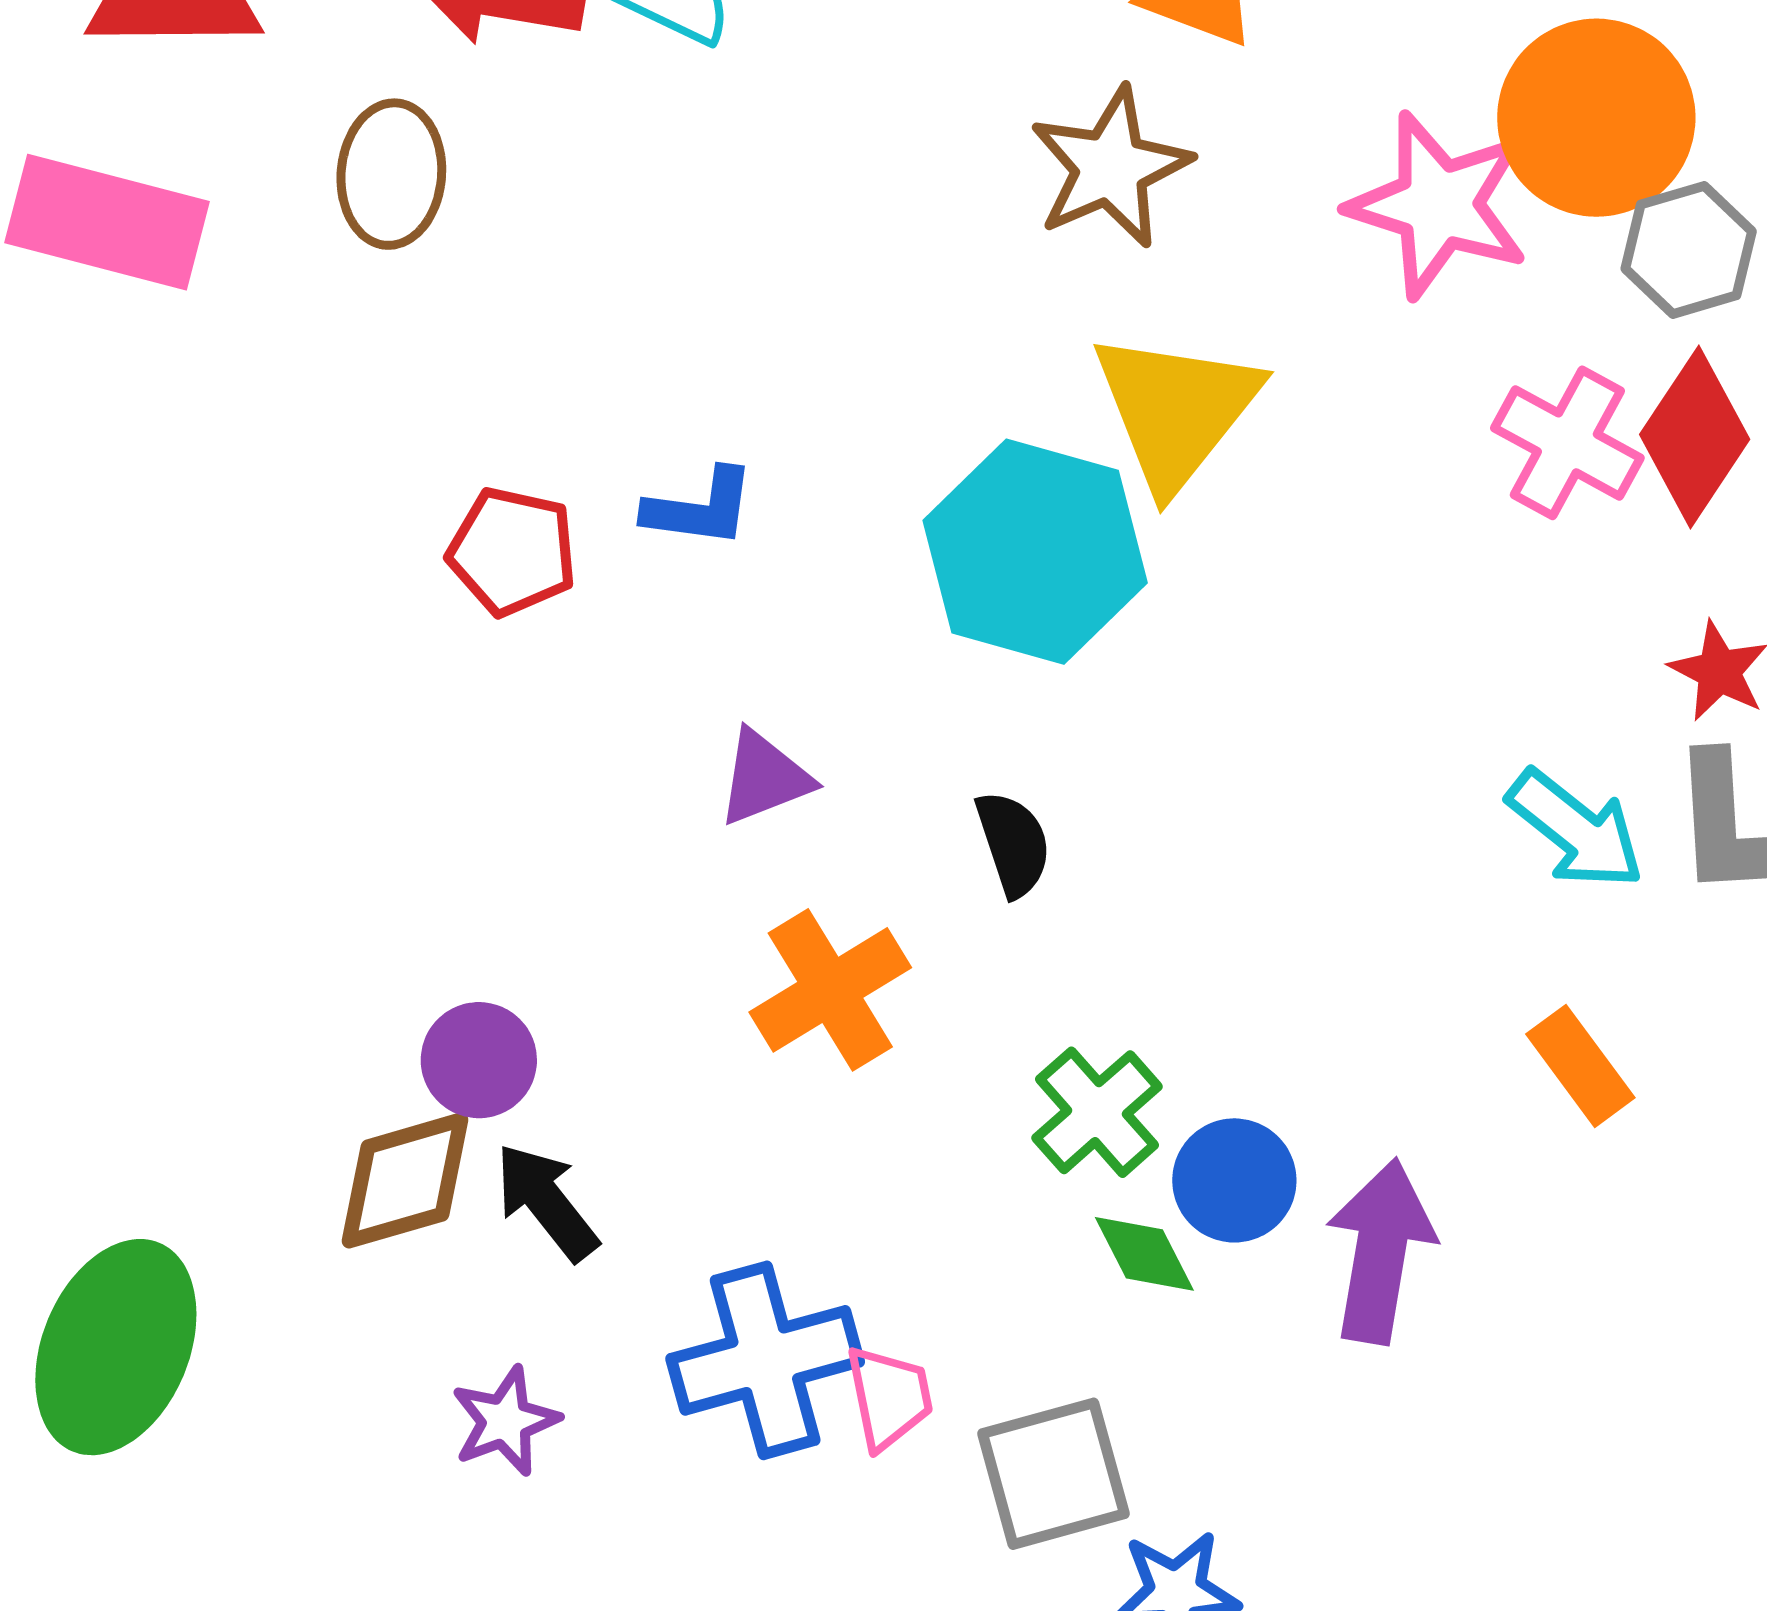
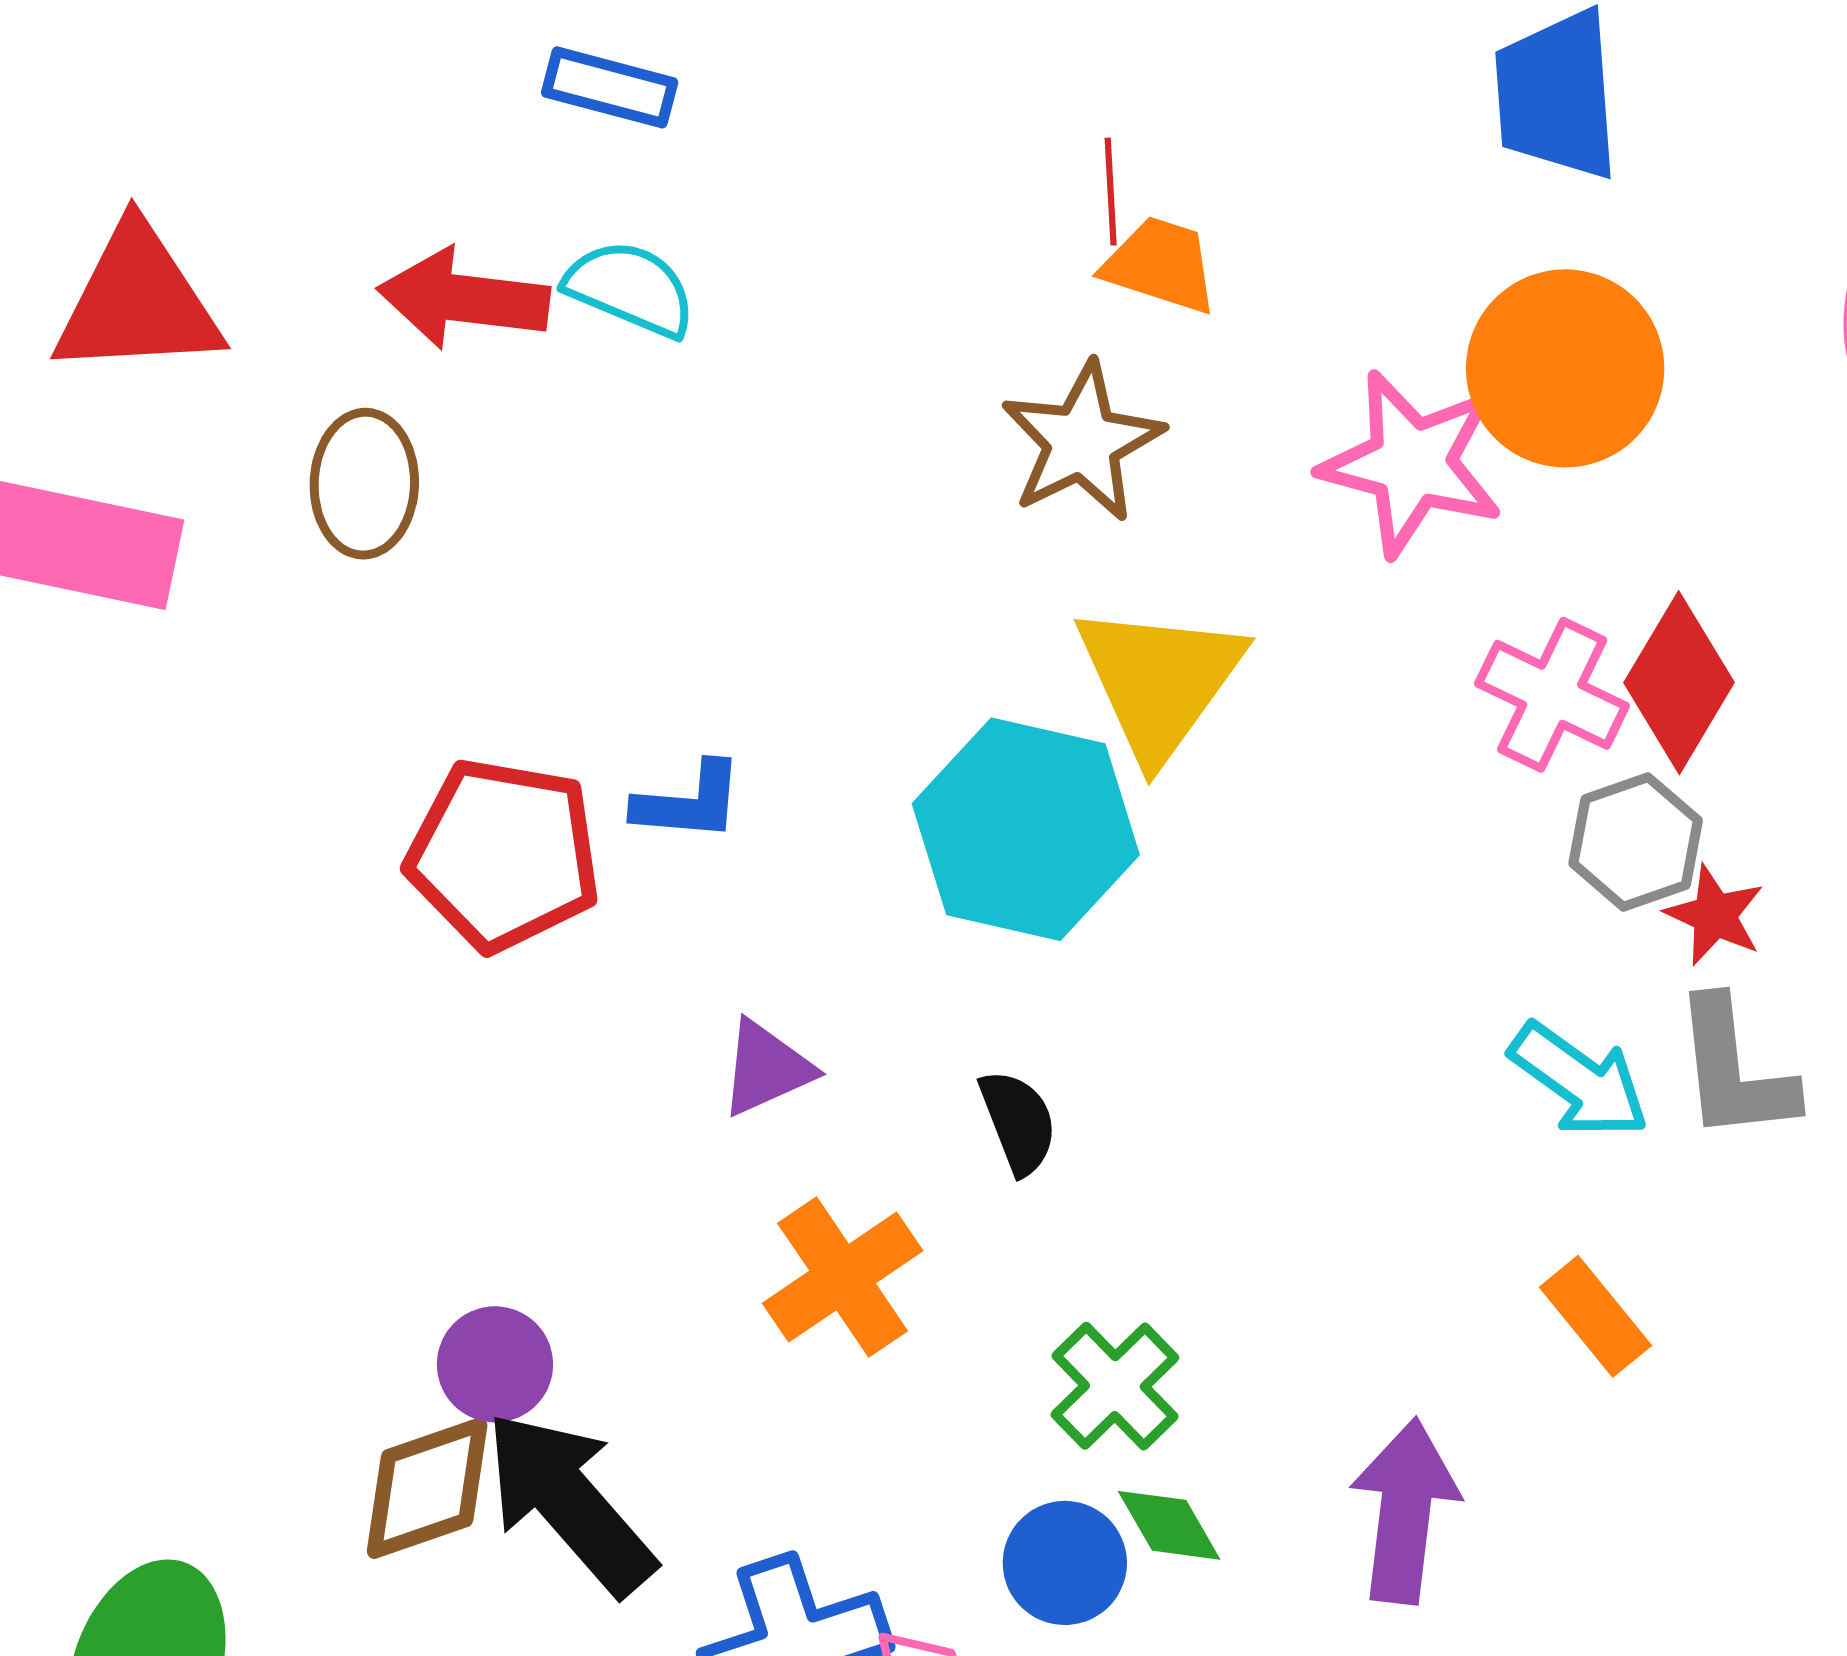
gray hexagon: (1689, 250) -> (1636, 842), moved
red pentagon: (512, 551) -> (504, 855), size x1.5
blue circle: (1234, 1180) -> (1065, 1563), moved
black arrow: (546, 1202) -> (569, 1503), size x1.6

